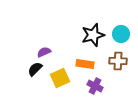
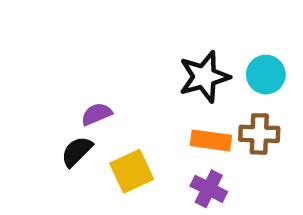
orange rectangle: (85, 64) -> (211, 140), moved

